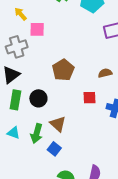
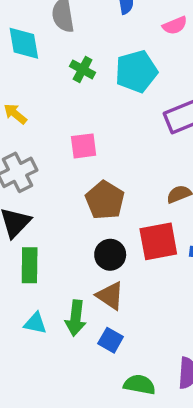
pink square: (37, 29) -> (84, 146), moved
black circle: (38, 98) -> (110, 255), moved
red square: (89, 98) -> (158, 241), size x1.6

